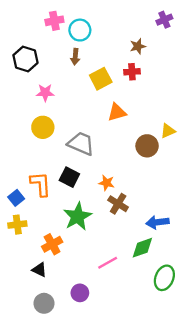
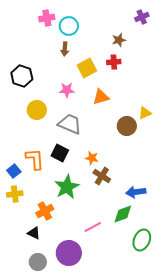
black hexagon: (25, 59) -> (22, 76), moved
pink star: (45, 93) -> (67, 90), moved
purple circle: (80, 293) -> (69, 253), size x1.6

